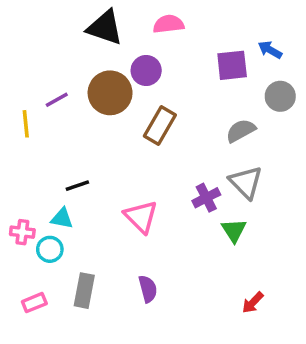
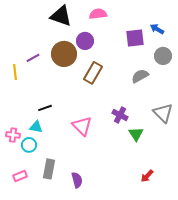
gray triangle: (246, 182) -> (163, 113), moved
purple cross: (206, 198) -> (120, 115), turned -35
purple semicircle: (148, 289) -> (77, 180), moved

